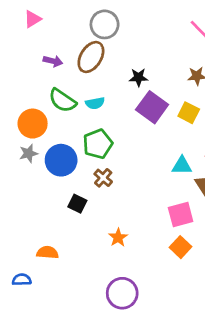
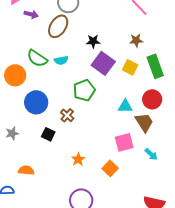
purple arrow: (53, 61) -> (31, 14), moved
green pentagon: (98, 144) -> (84, 90), moved
gray star: (29, 153) -> (12, 133), moved
orange square: (181, 247) -> (110, 168), moved

